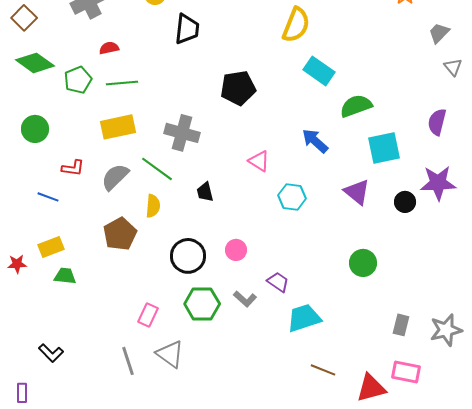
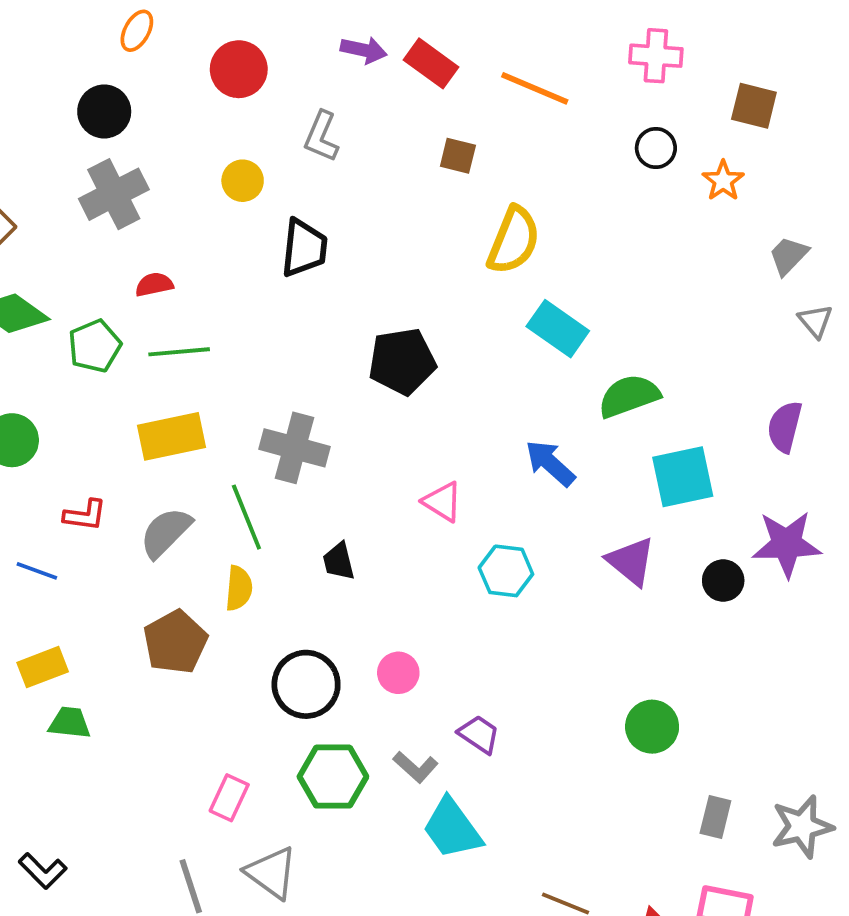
green line: (157, 169) -> (246, 517), turned 32
green circle: (363, 263) -> (652, 727), moved
cyan trapezoid: (304, 318) -> (452, 829), moved, turned -108

